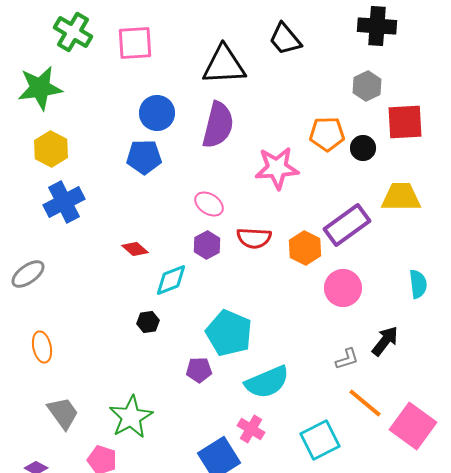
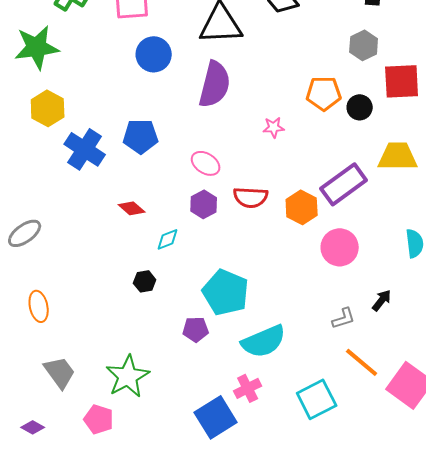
blue circle: (157, 113) -> (154, 54), moved
blue pentagon: (144, 157) -> (141, 136), moved
pink star: (277, 168) -> (274, 127), size x0.5
blue cross: (64, 202) -> (85, 149), moved, turned -30
cyan diamond: (171, 280) -> (168, 239), size x0.7
black arrow: (385, 341) -> (382, 300), size x0.7
pink cross: (251, 429) -> (248, 388), turned 32

